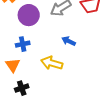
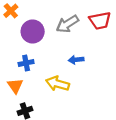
blue arrow: (69, 41) -> (76, 60), turned -32

